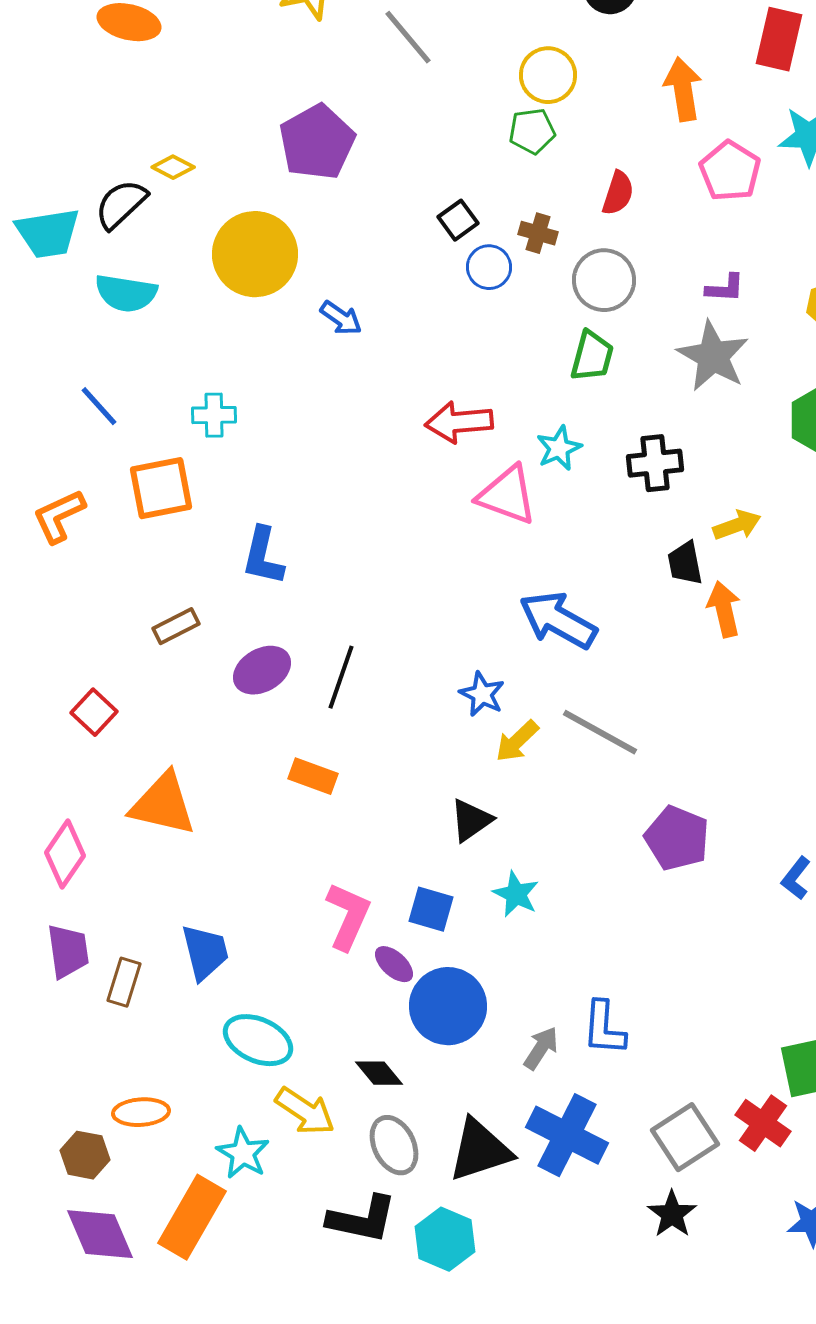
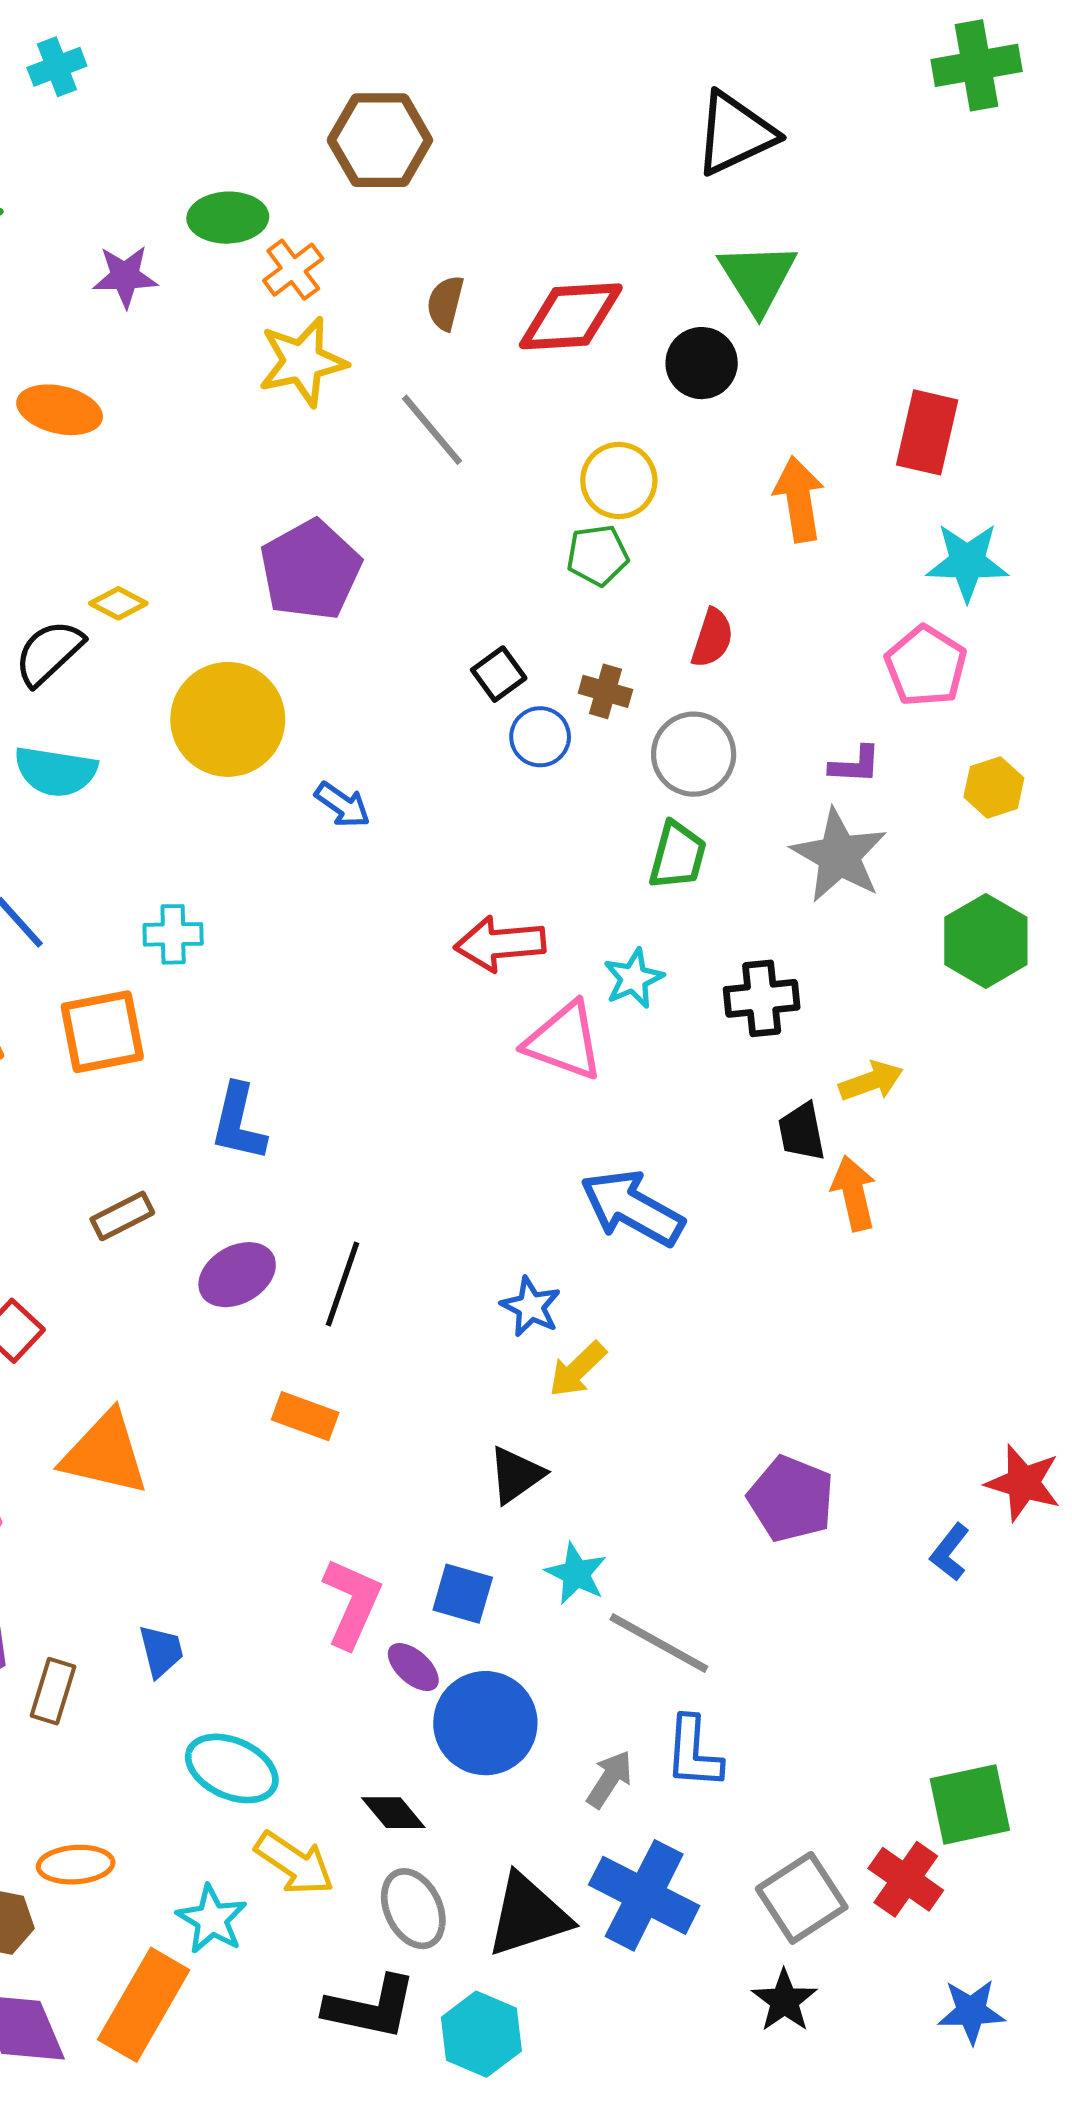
pink pentagon: (730, 171) -> (926, 666), moved
gray line: (600, 732) -> (659, 1643), moved
blue trapezoid: (205, 952) -> (161, 1651), size x0.7

